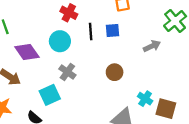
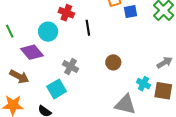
blue square: (113, 31) -> (130, 12), moved
cyan circle: (60, 41) -> (48, 32), moved
gray arrow: (152, 46) -> (165, 63), moved

